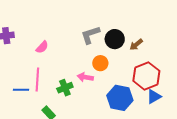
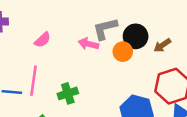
orange circle: (100, 63) -> (123, 52), moved
pink arrow: (85, 77) -> (88, 44), moved

